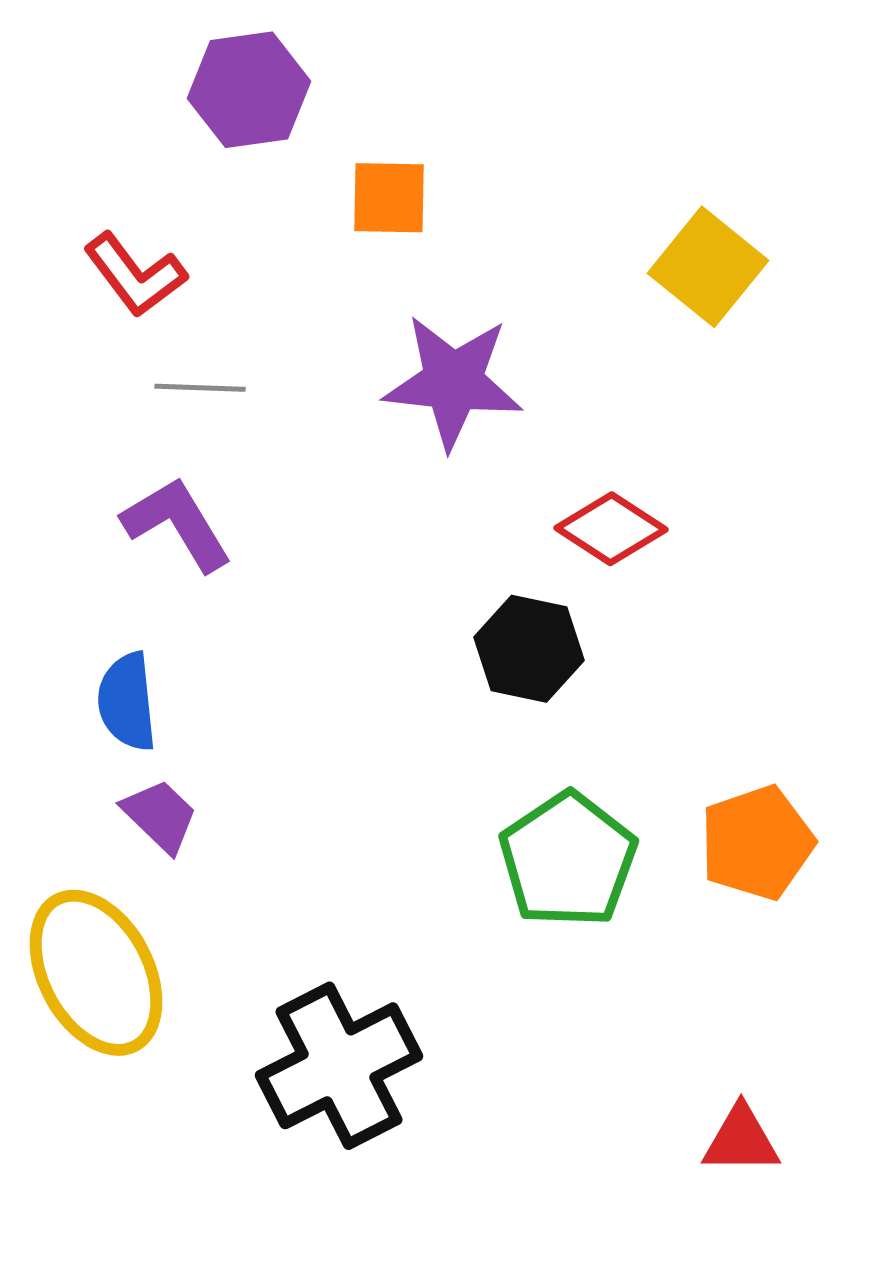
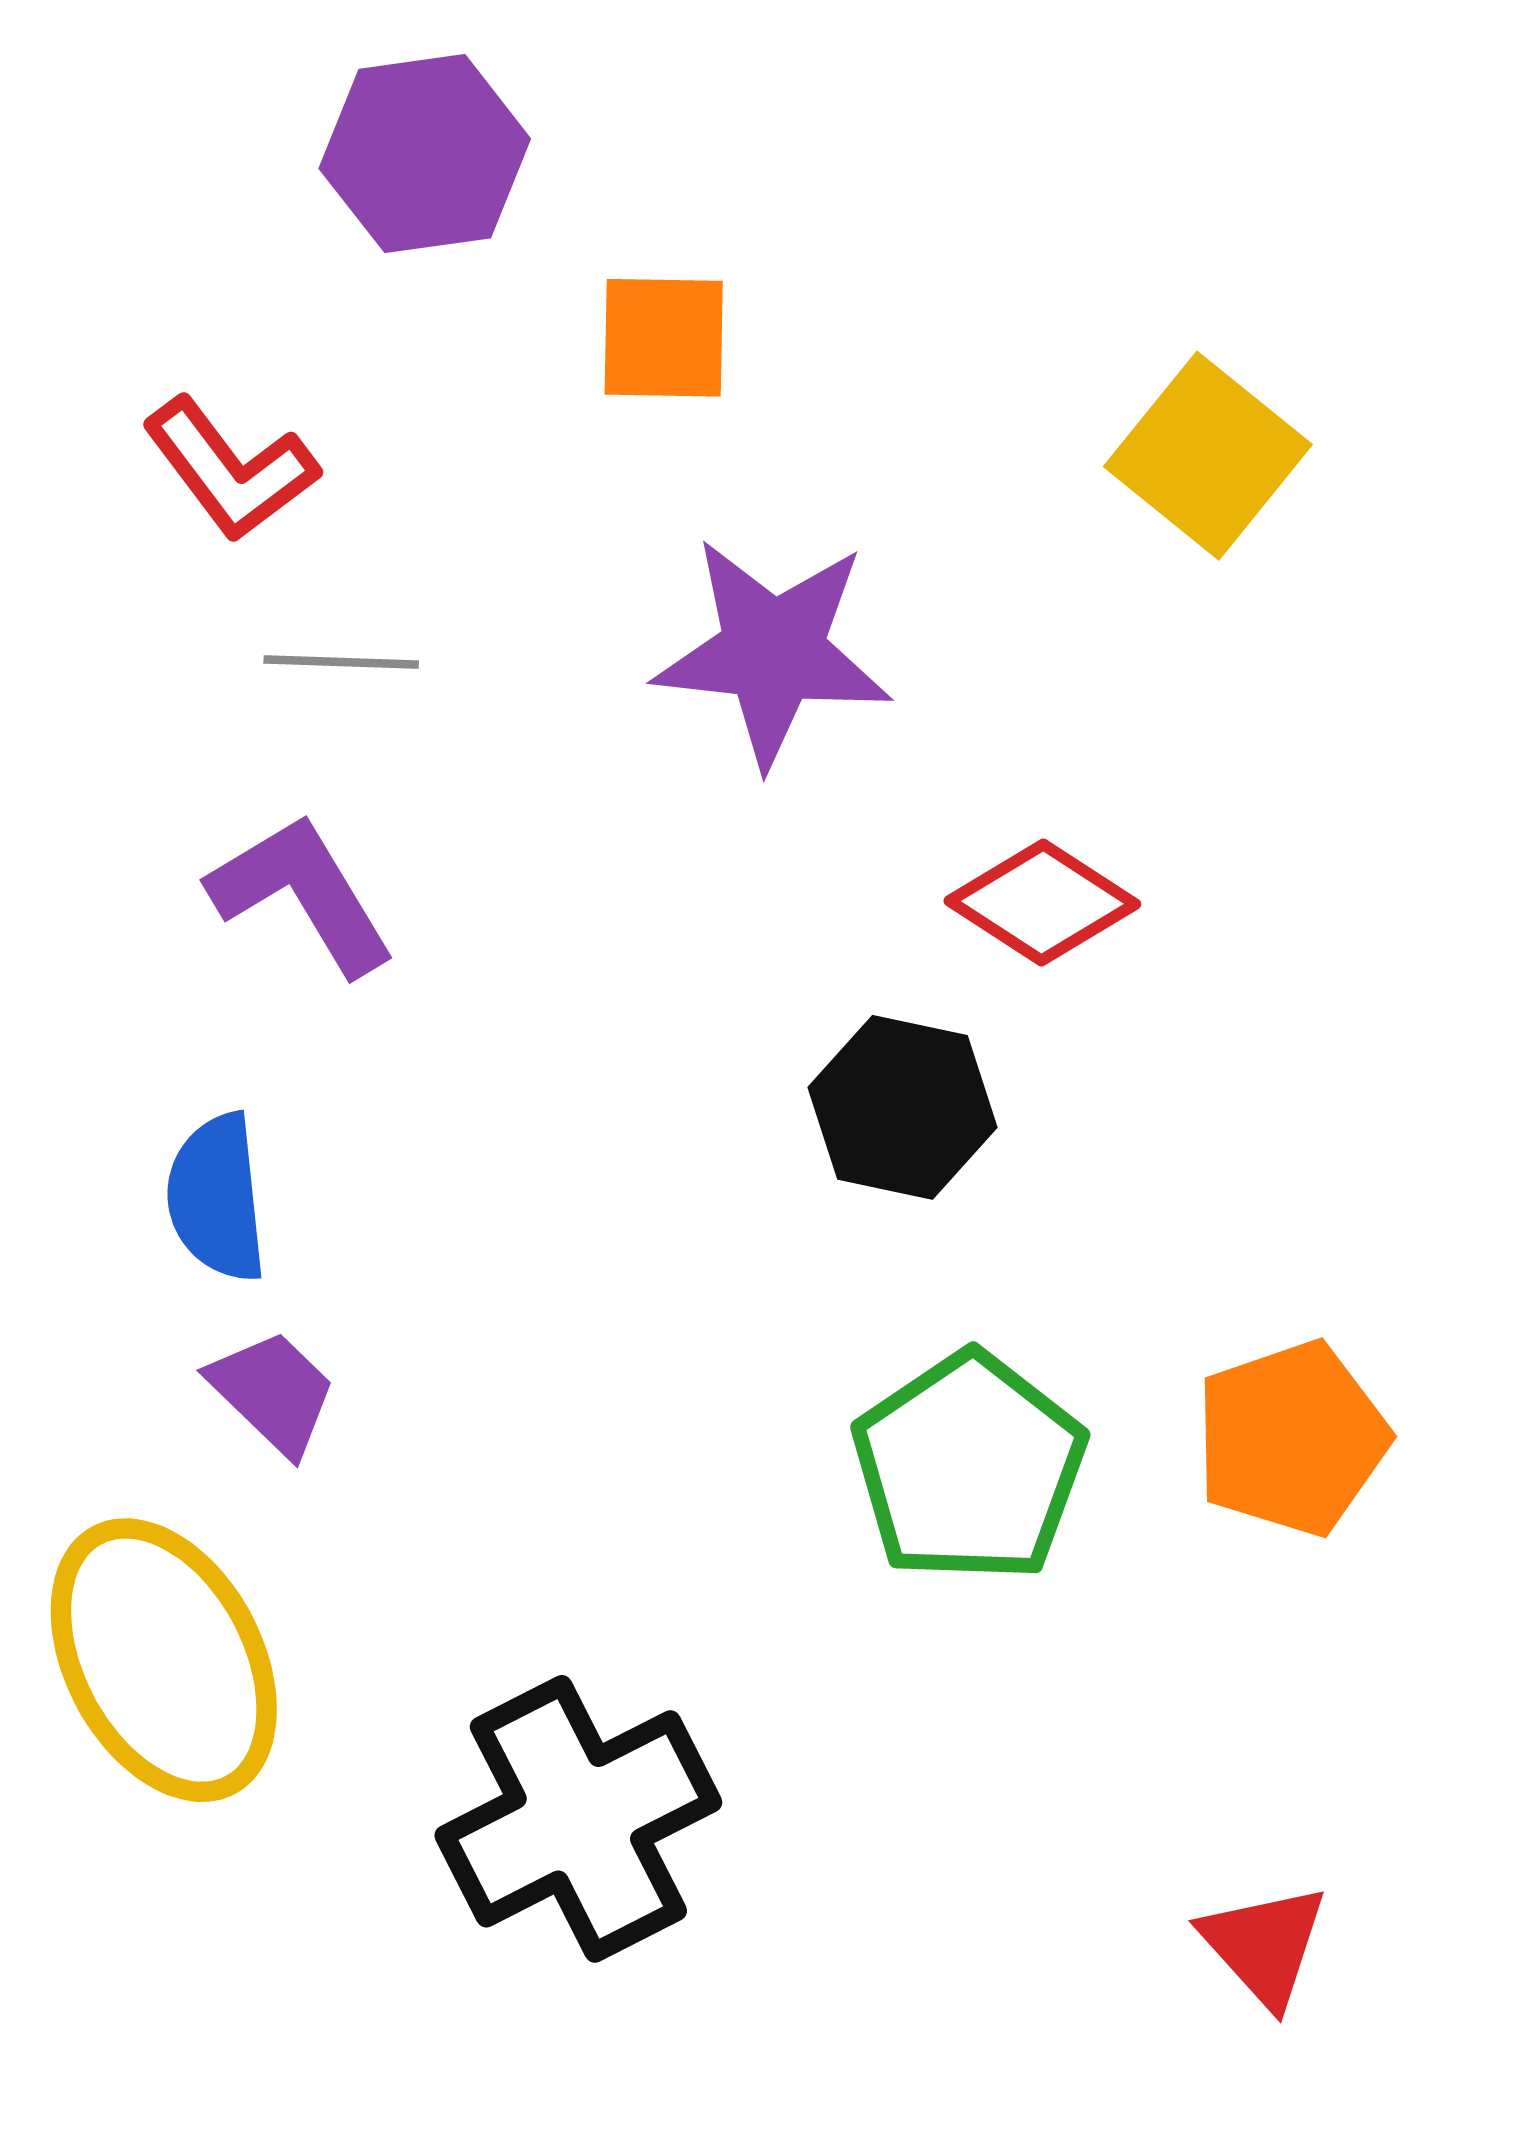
red triangle: (741, 1140) -> (1264, 1945), turned 48

